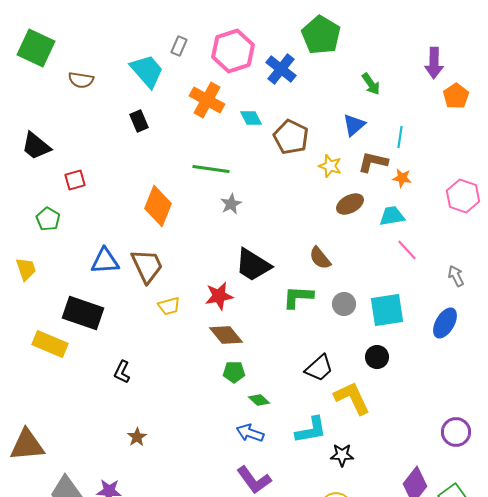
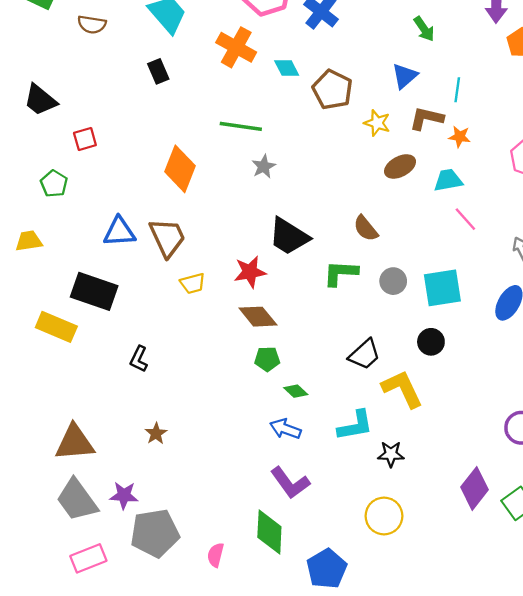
yellow trapezoid: (26, 269) -> (29, 241), turned -80
brown triangle: (27, 445) -> (75, 443), moved

